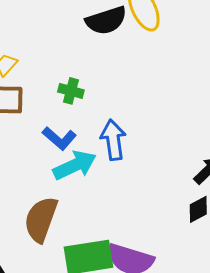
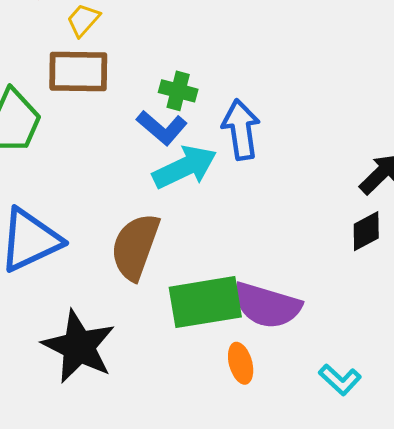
green cross: (71, 91) -> (178, 91), moved

